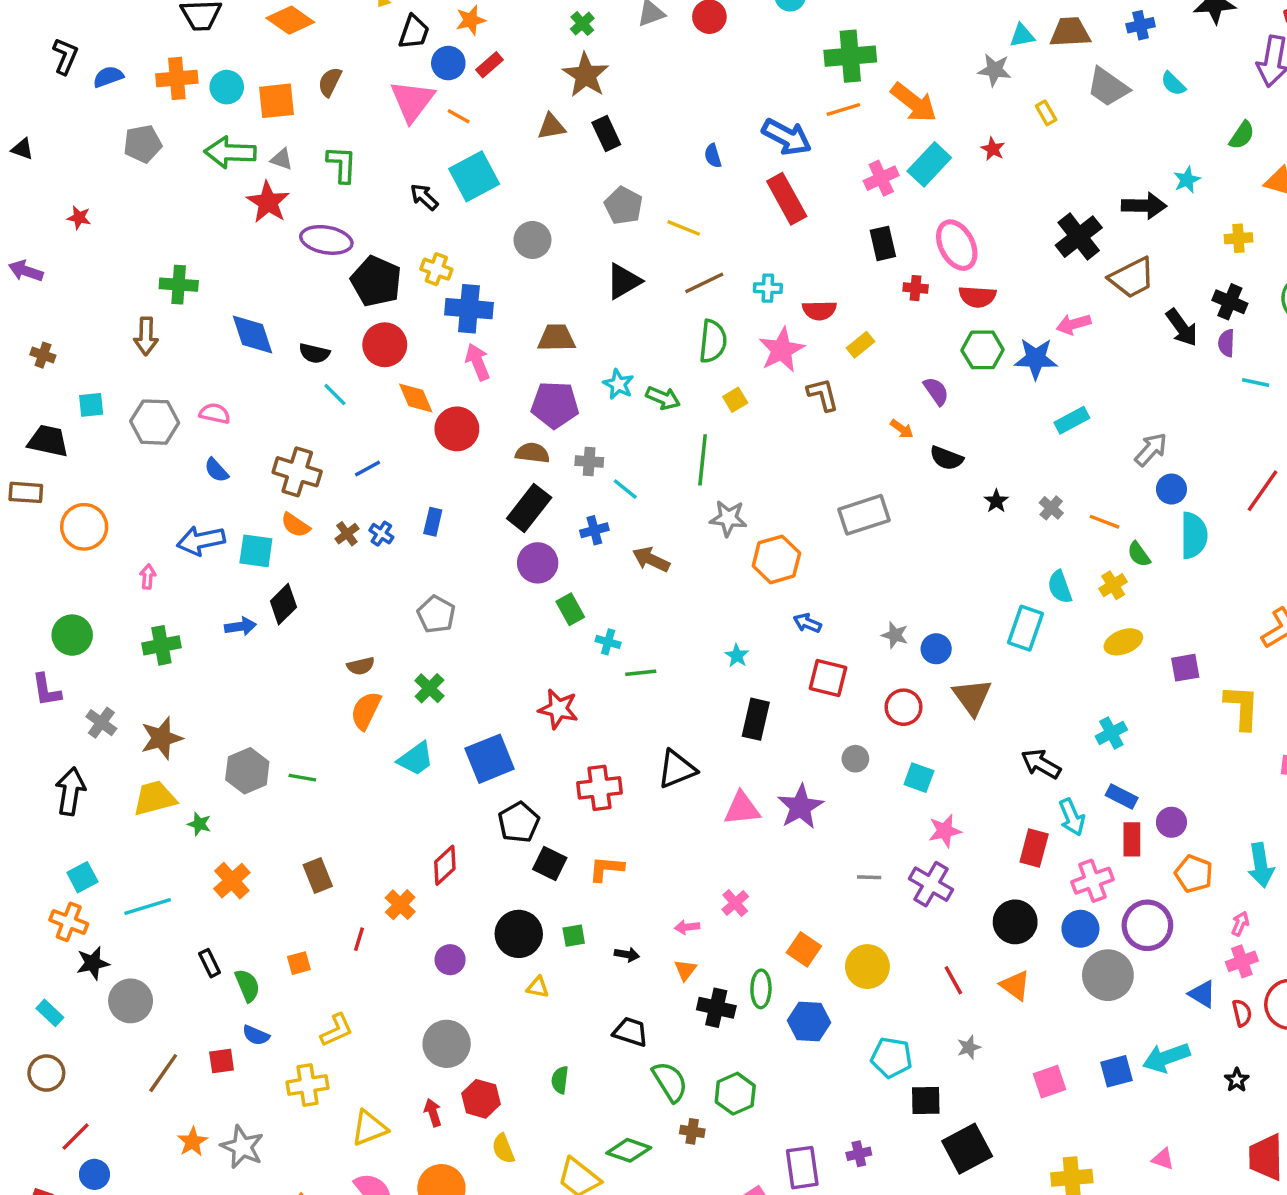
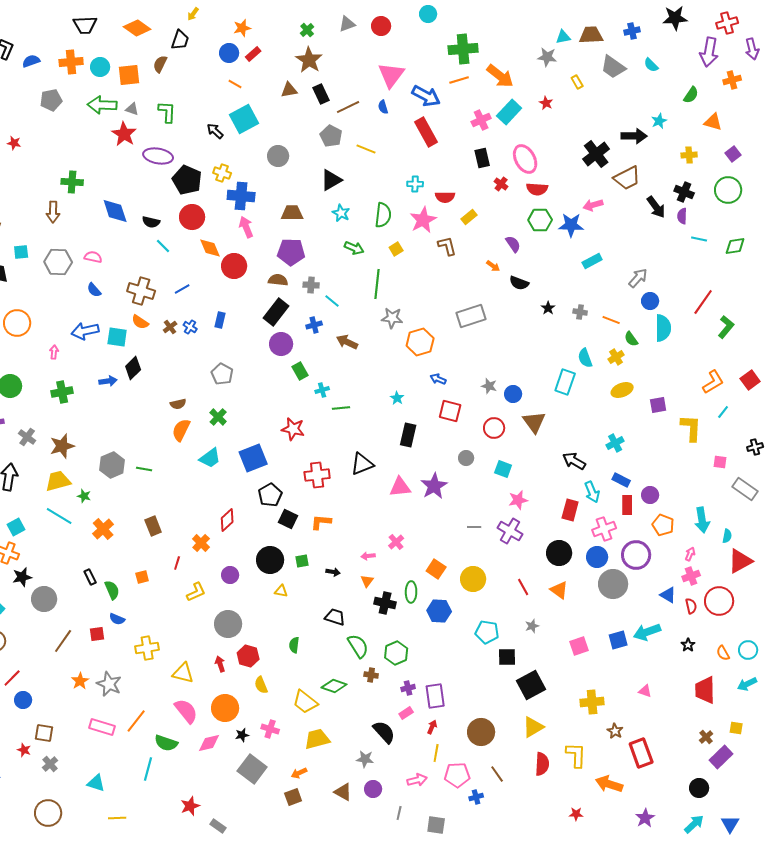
black trapezoid: (414, 32) -> (180, 40), moved
pink triangle: (412, 101) -> (391, 75), moved
brown line: (704, 283) -> (348, 107), moved
red cross: (916, 288) -> (501, 184), turned 32
cyan star: (618, 384) -> (341, 213), moved
gray cross: (1051, 508) -> (580, 312), turned -32
cyan cross: (608, 642) -> (322, 390), turned -32
cyan line: (148, 906) -> (59, 516), moved, turned 48
yellow L-shape: (337, 1030) -> (196, 592), moved
yellow triangle: (369, 1128) -> (183, 673), turned 35
purple cross: (859, 1154) -> (408, 688), moved

